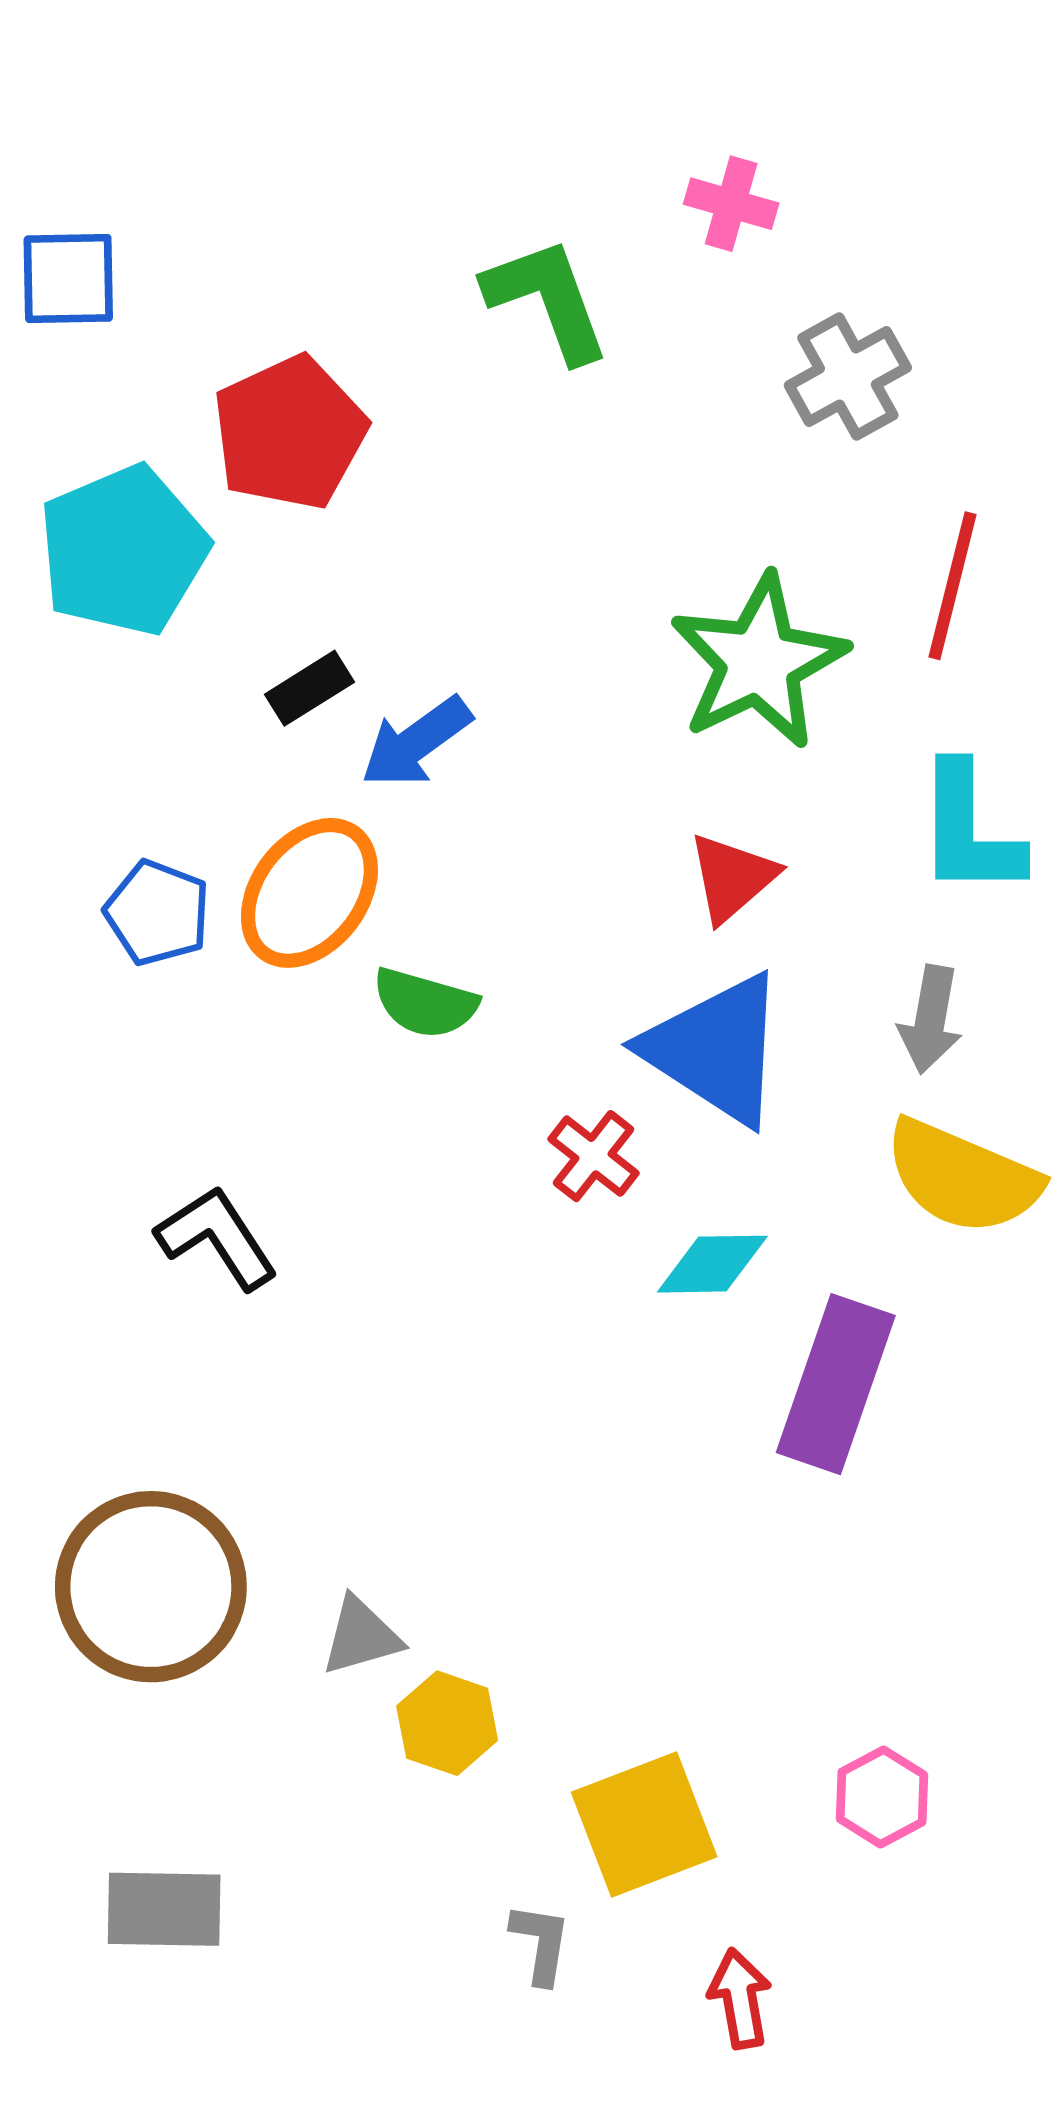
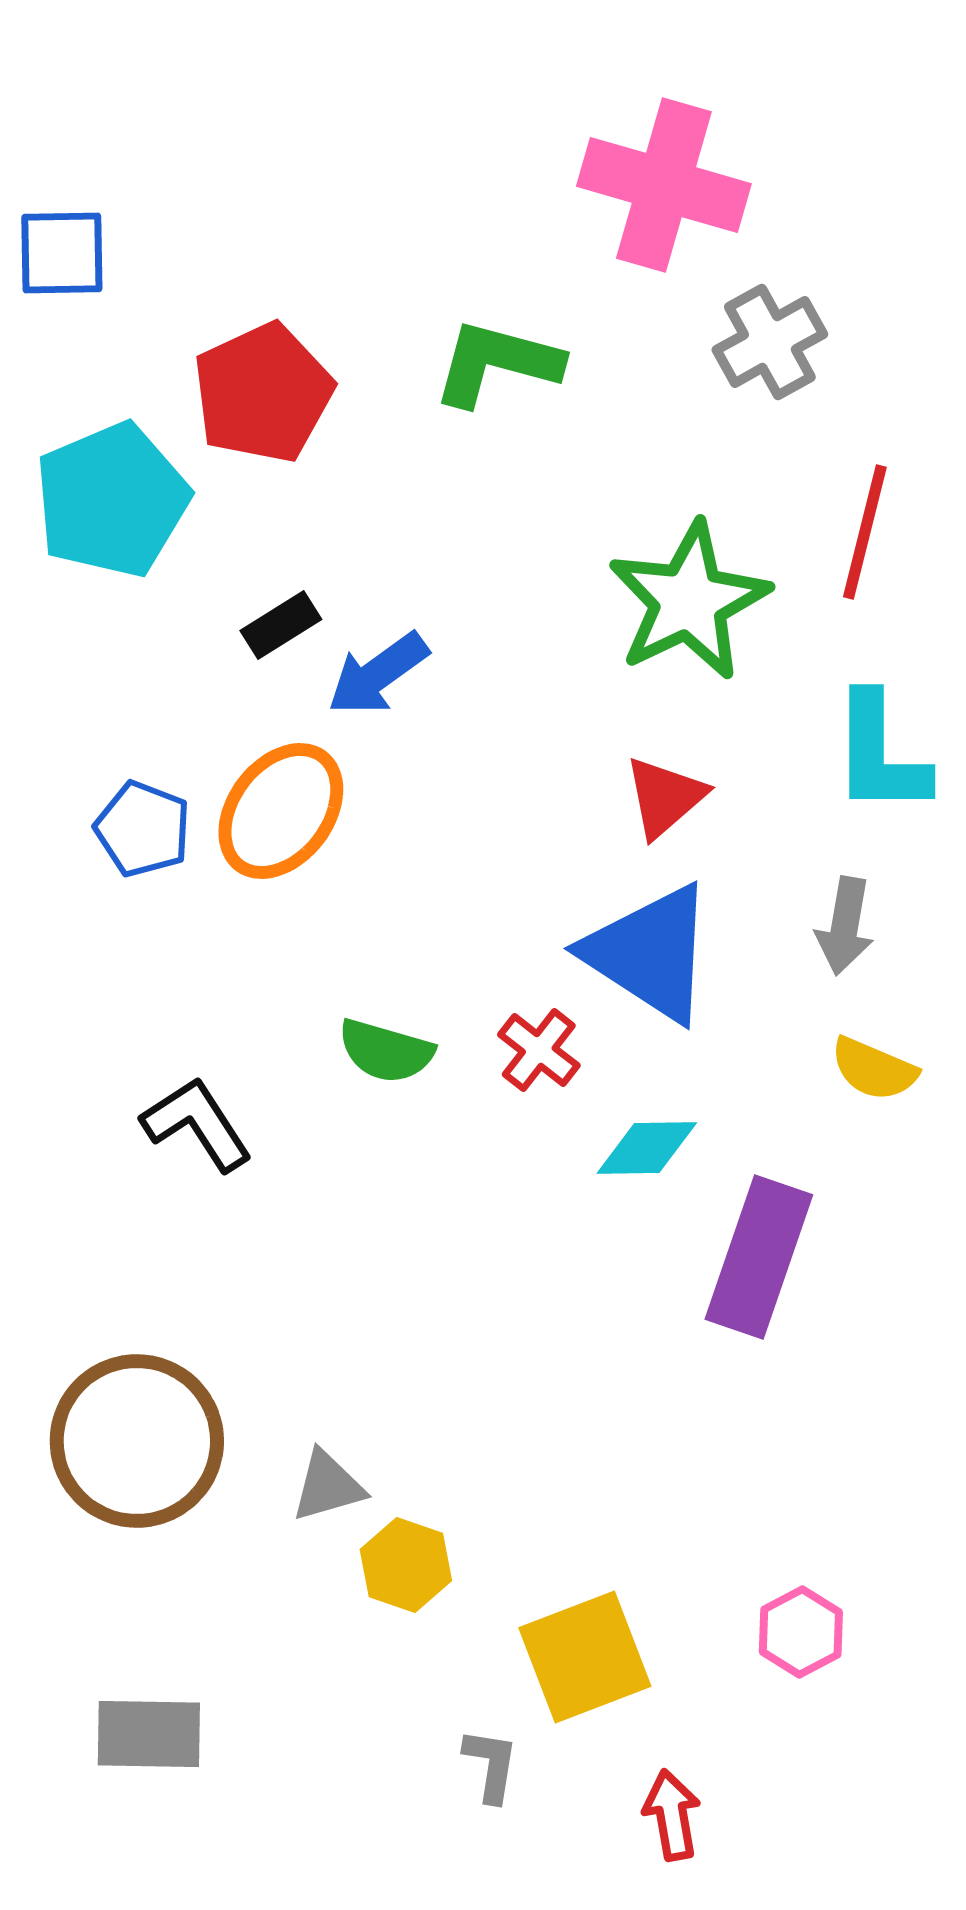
pink cross: (731, 204) -> (664, 185), size x2.0
green L-shape: (547, 299) -> (497, 363), moved, turned -55
green semicircle: (425, 1003) -> (386, 1051), moved
yellow semicircle: (962, 1177) -> (874, 1069), size x0.6

